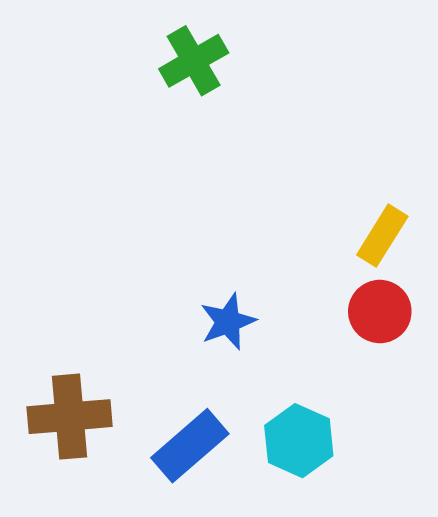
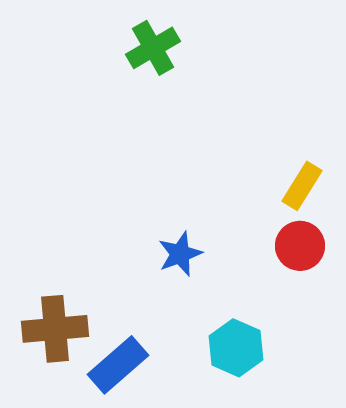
blue rectangle: (190, 446) -> (118, 365), moved

